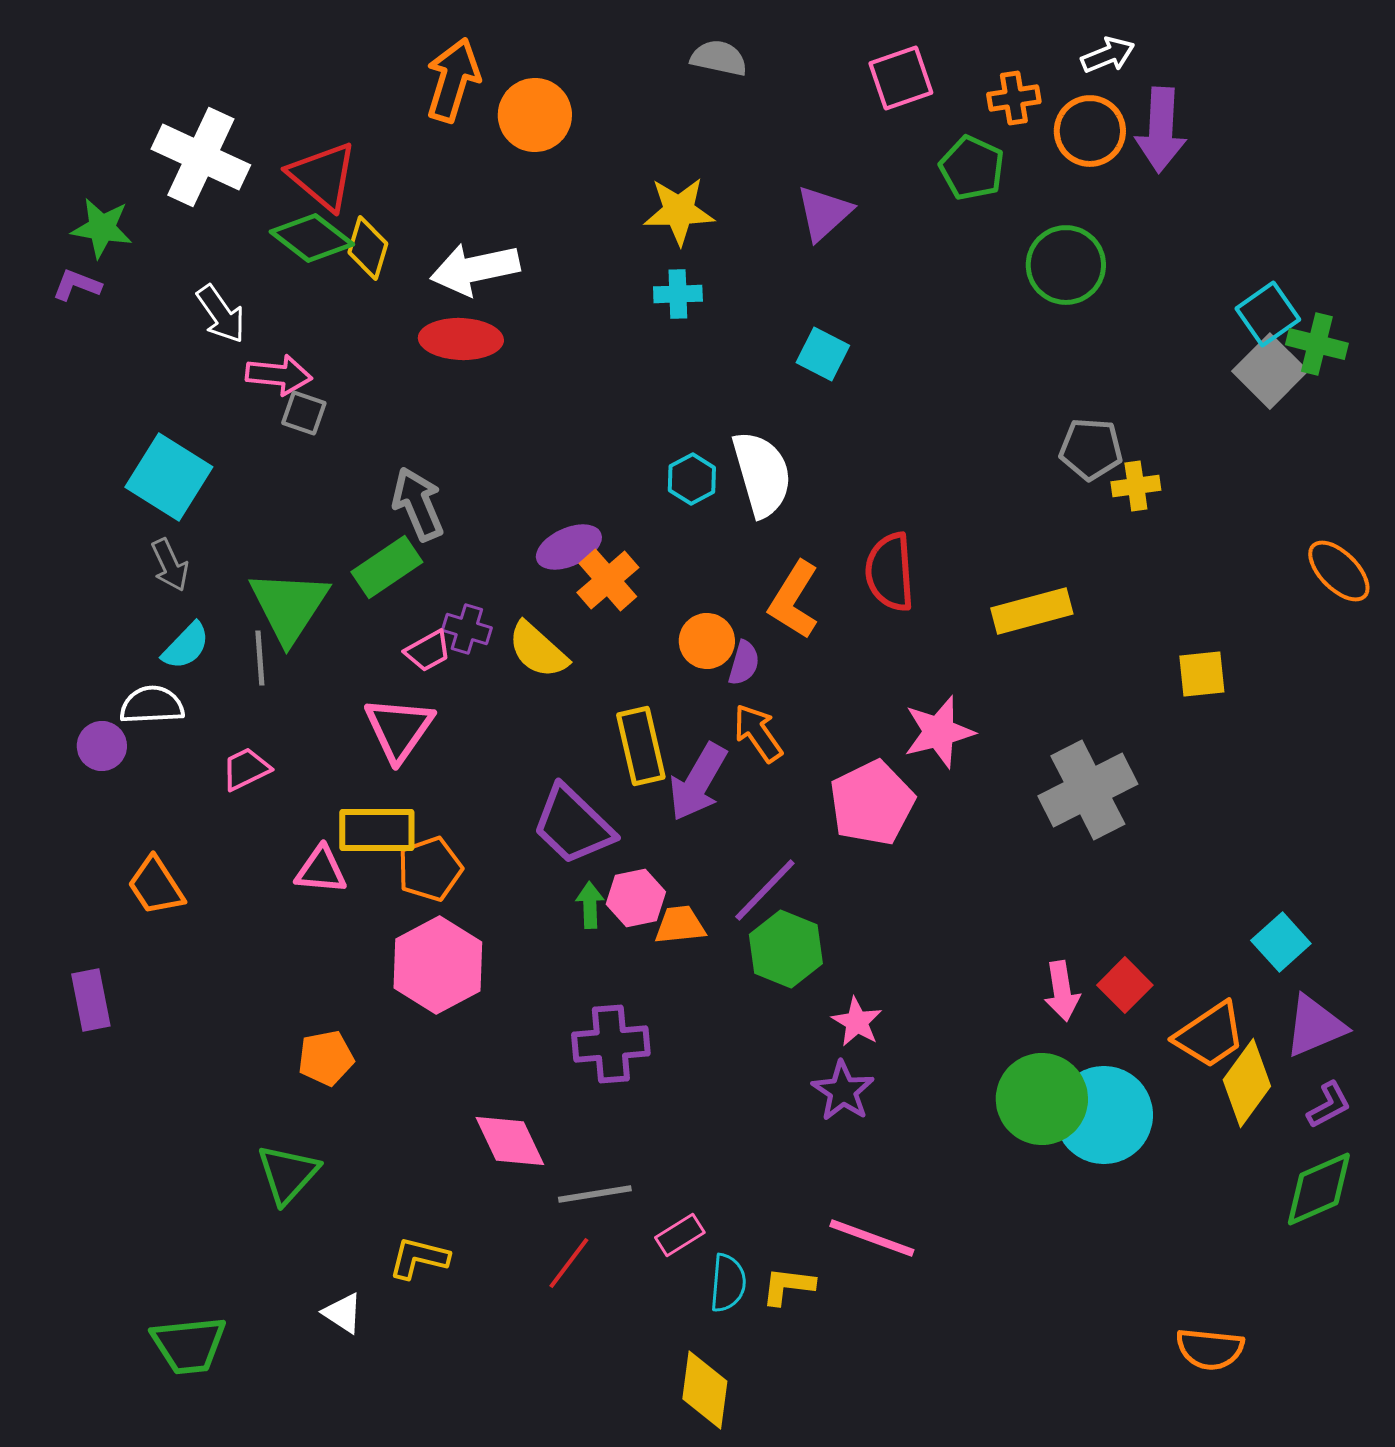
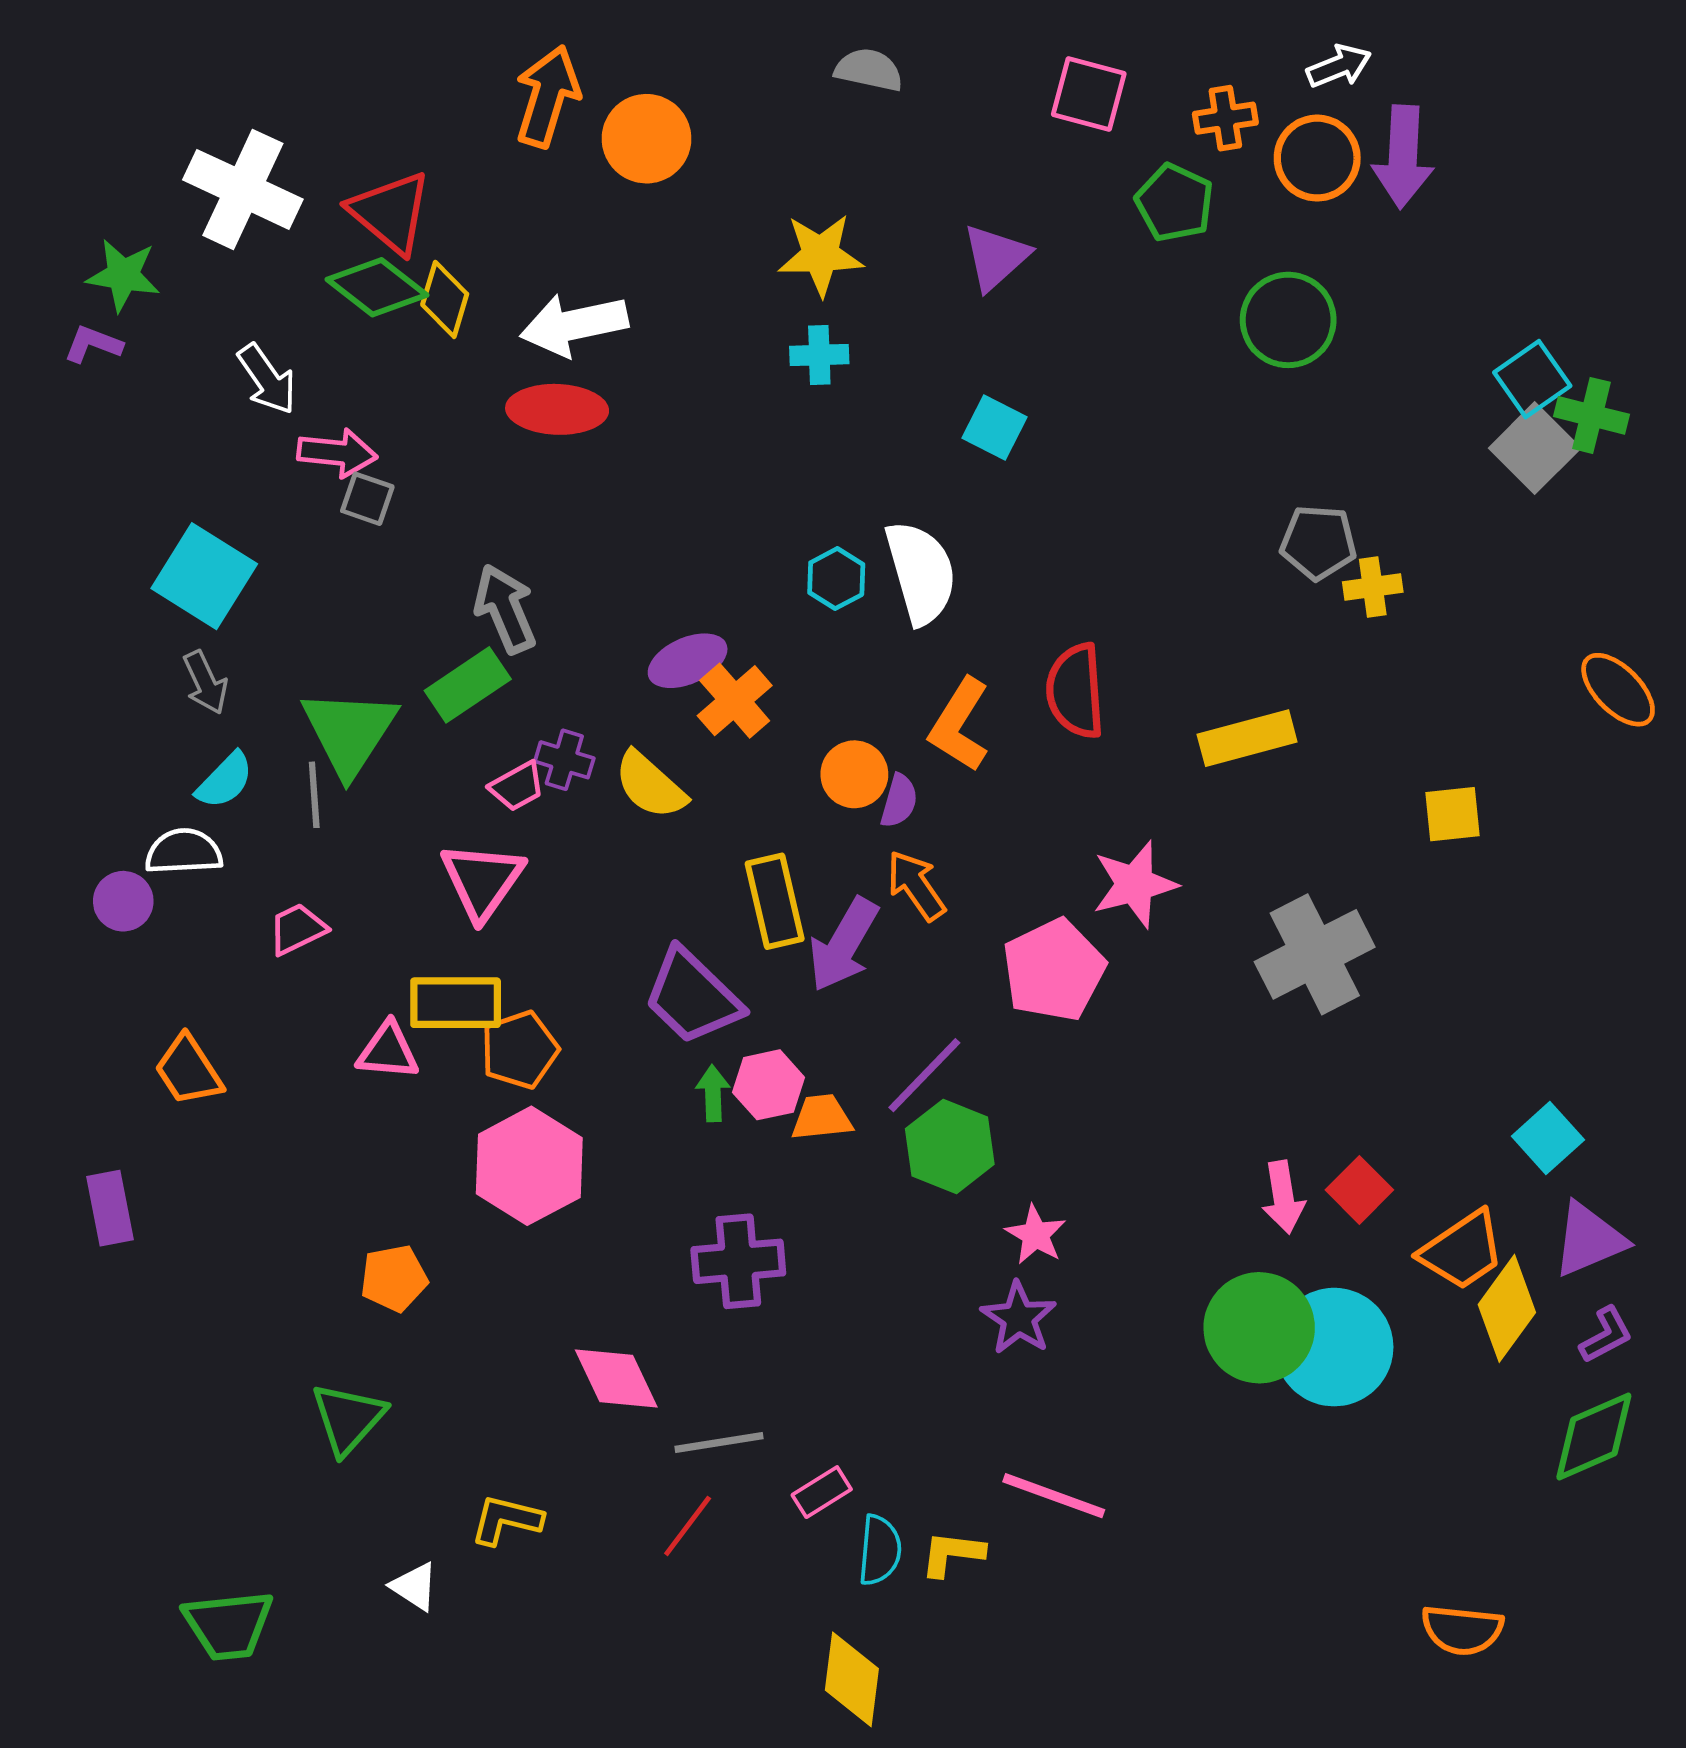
pink square: (901, 78) -> (1089, 94), turned 34

